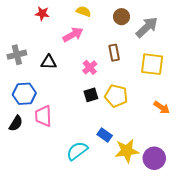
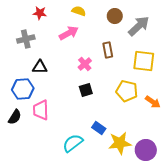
gray cross: (17, 55) -> (26, 39), moved
black triangle: (49, 62) -> (40, 67), moved
yellow pentagon: (116, 96) -> (127, 91), moved

